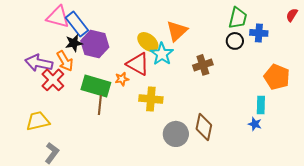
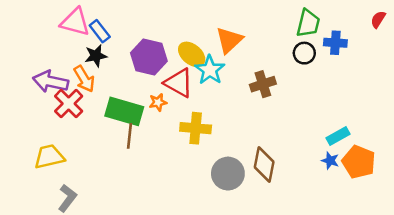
blue rectangle: (77, 24) -> (100, 31), size x0.7
purple hexagon: (95, 44) -> (149, 57), moved
orange pentagon: (277, 77) -> (359, 162), moved
cyan rectangle: (261, 105) -> (338, 136), turned 60

